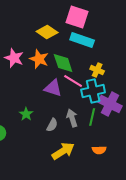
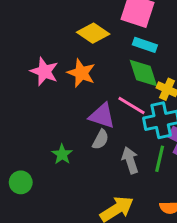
cyan rectangle: (82, 40) -> (145, 45), size x0.7
green diamond: (63, 63) -> (143, 73), moved
gray semicircle: (52, 125) -> (101, 140), moved

